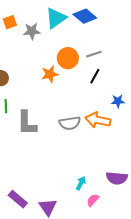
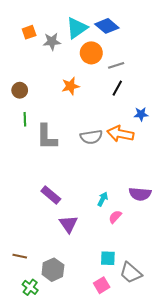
orange circle: (68, 58) -> (91, 53), moved
purple rectangle: (18, 199) -> (51, 195), moved

